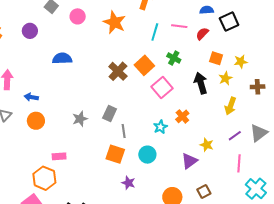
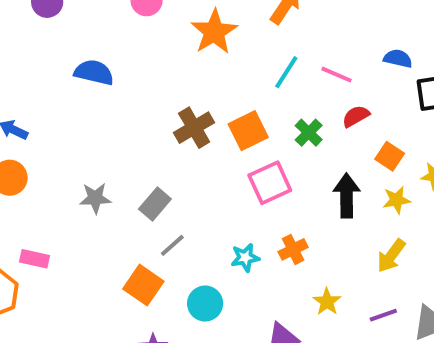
red semicircle: (202, 34) -> (356, 116), moved
gray line: (124, 131) -> (172, 245), turned 40
yellow star: (207, 145) -> (327, 302), moved

